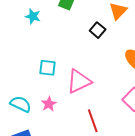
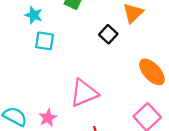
cyan square: (48, 68) -> (45, 41), moved

